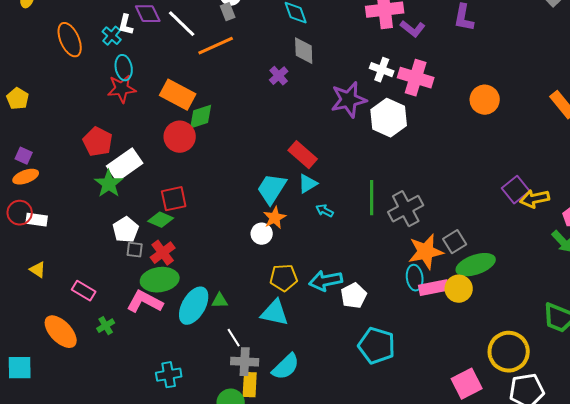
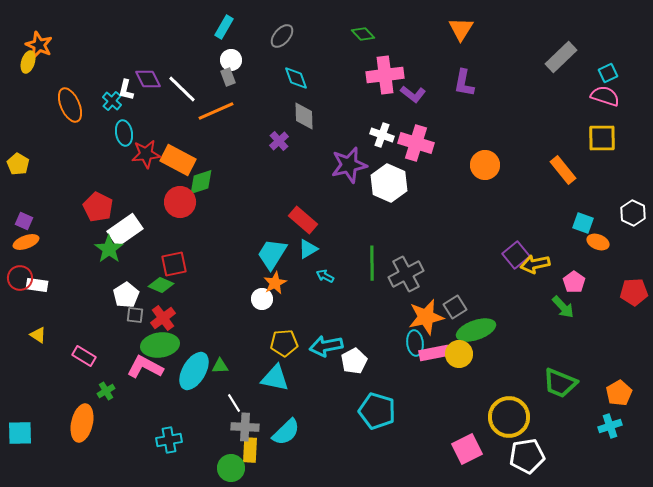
red star: (122, 89) -> (146, 154), moved
orange ellipse: (61, 332) -> (82, 423), moved, turned 57

